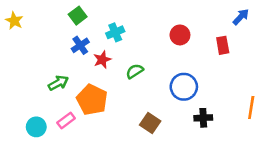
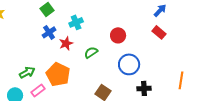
blue arrow: (241, 17) -> (160, 10), moved
red circle: (180, 35) -> (118, 35), moved
red rectangle: (223, 45) -> (159, 32), turned -40
green arrow: (58, 83) -> (27, 72), moved

